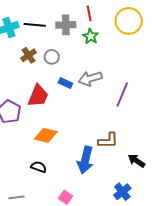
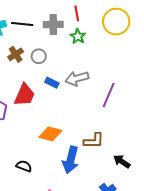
orange diamond: (46, 135) -> (50, 134), moved

